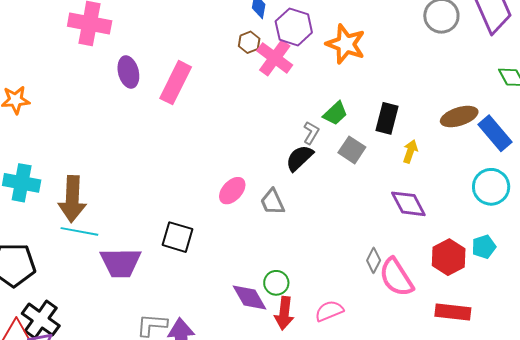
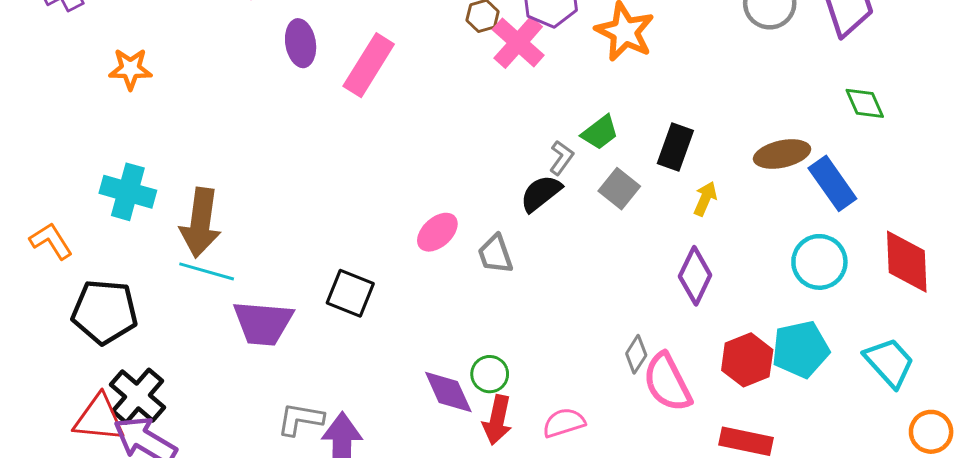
purple diamond: (408, 204) -> (695, 276), turned 48
cyan pentagon: (484, 247) -> (800, 349), size x1.6

